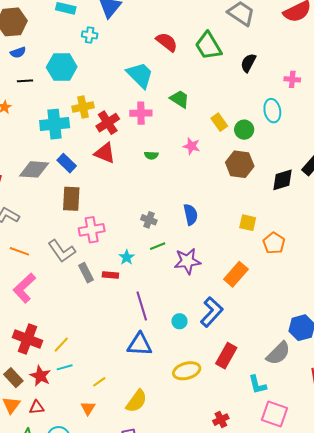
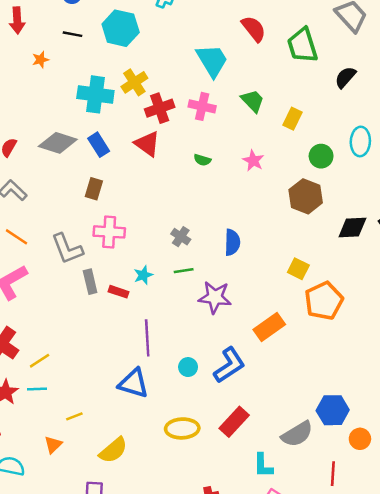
yellow cross: (83, 107) -> (134, 82), turned -35
yellow rectangle: (219, 122) -> (293, 119), moved, turned 48
brown rectangle: (71, 199) -> (94, 189), size x0.7
orange pentagon: (274, 243) -> (324, 301), size x1.4

